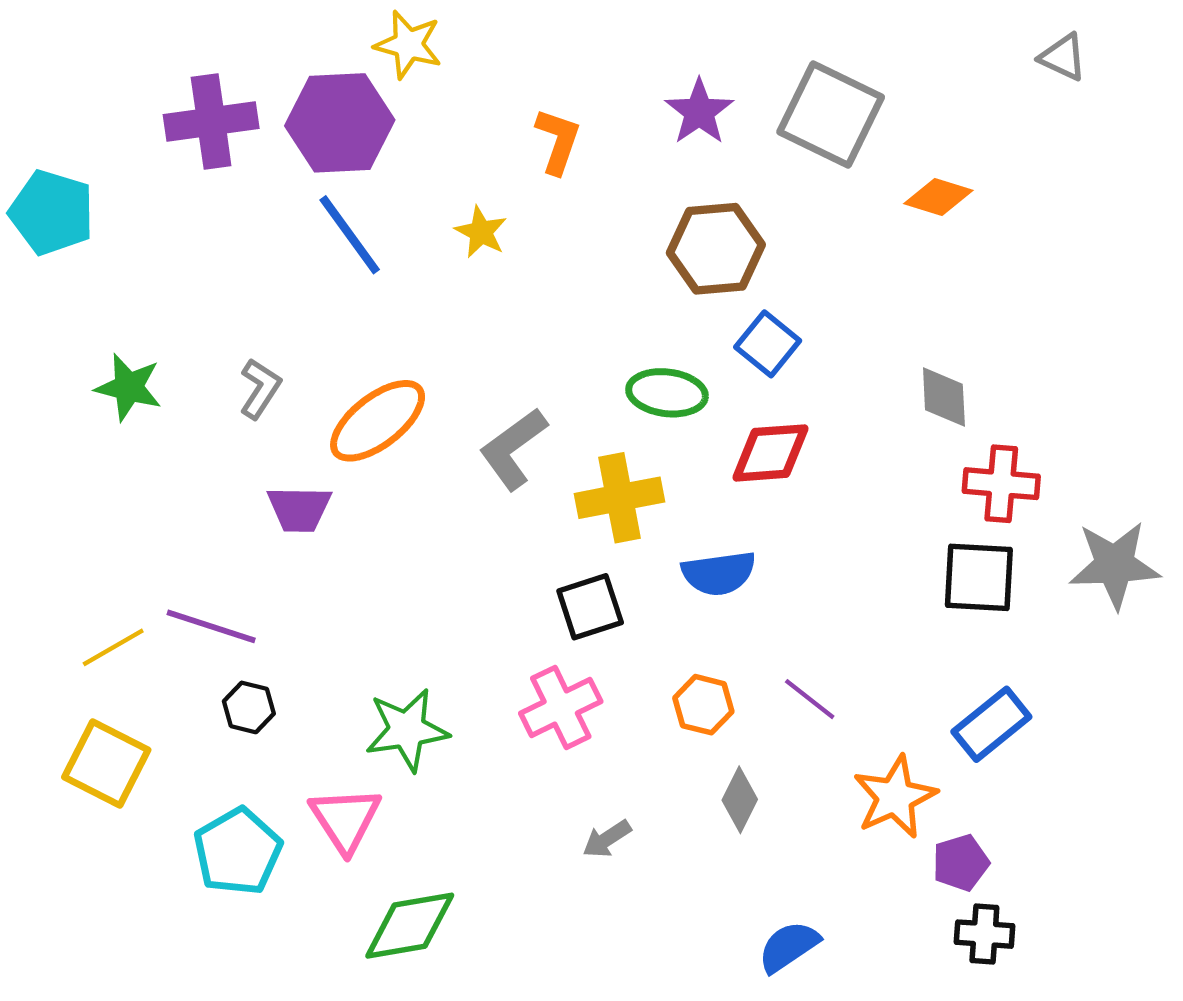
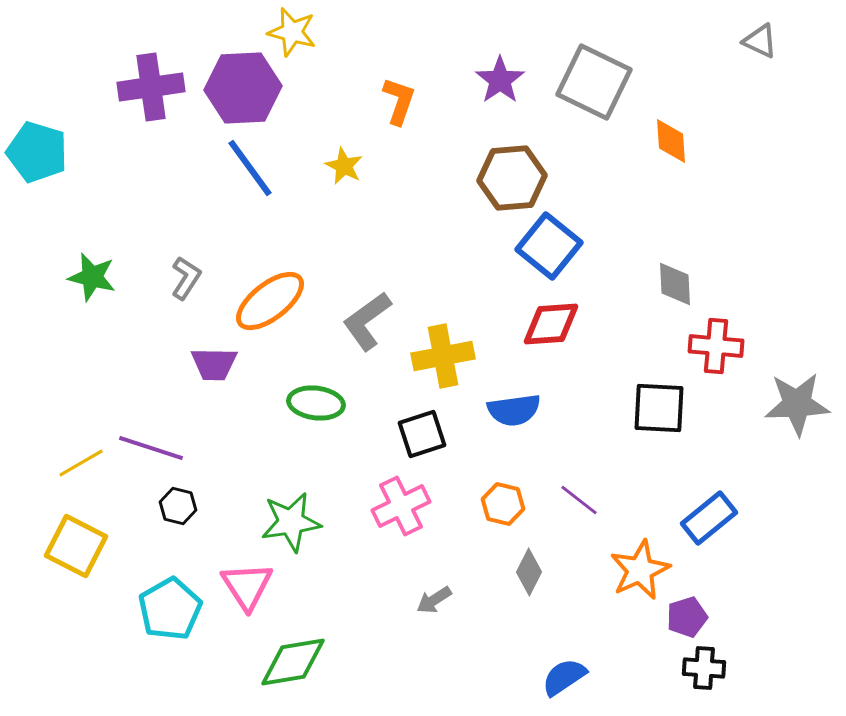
orange diamond: (938, 197) -> (671, 141), turned 69
blue square: (768, 344) -> (549, 246), size x1.4
green ellipse: (667, 393) -> (316, 403), moved
black square: (979, 577) -> (659, 408), moved

